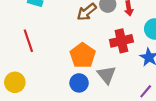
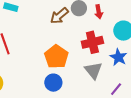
gray triangle: (107, 75) -> (93, 70), moved

